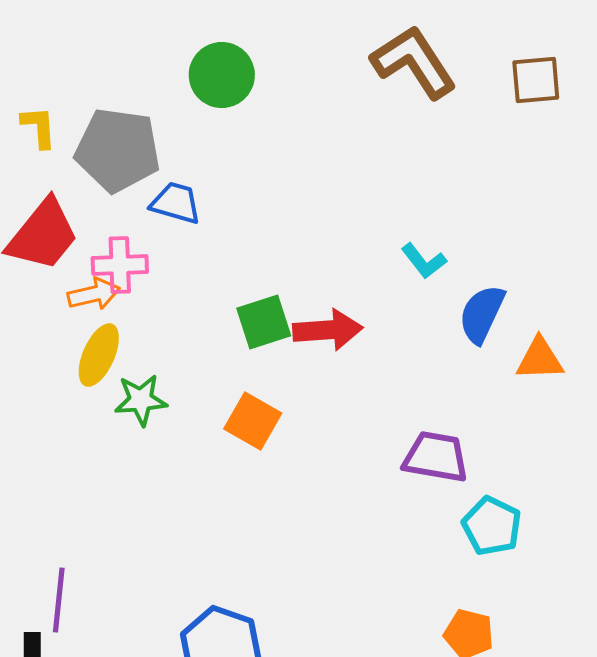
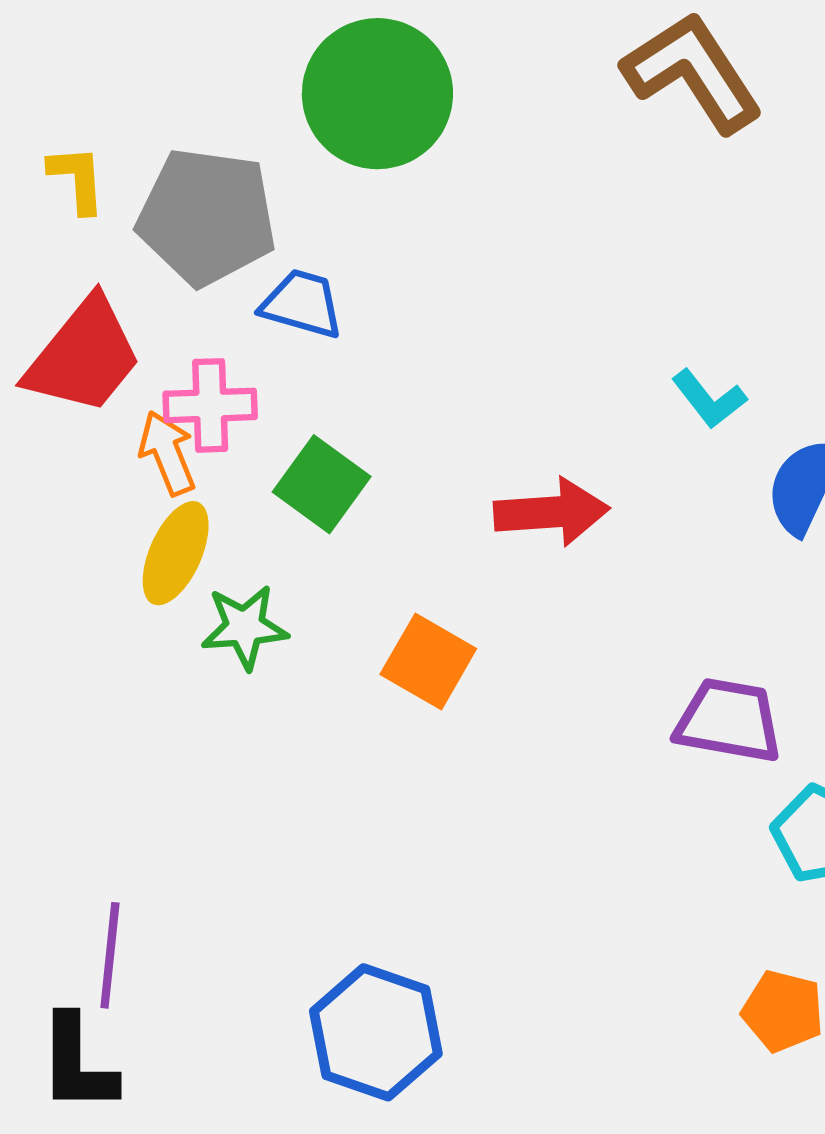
green circle: (222, 75) -> (377, 94), size x1.4
orange arrow: (94, 294) -> (167, 453), turned -99
green square: (264, 322) -> (322, 484), moved, turned -36

